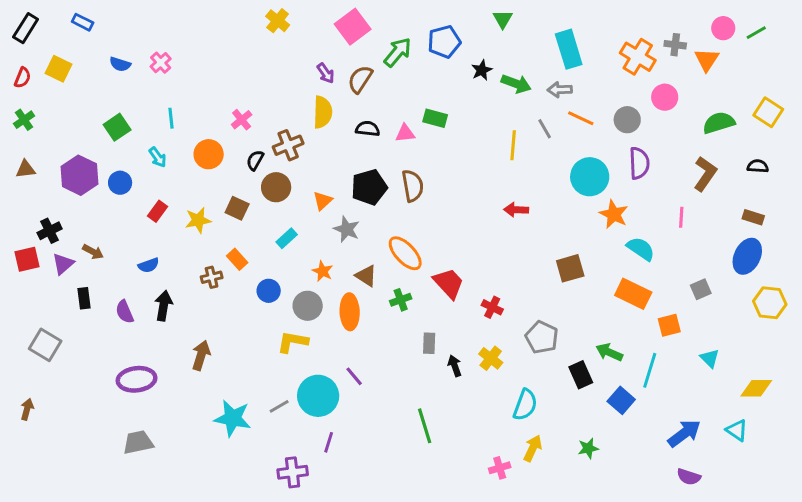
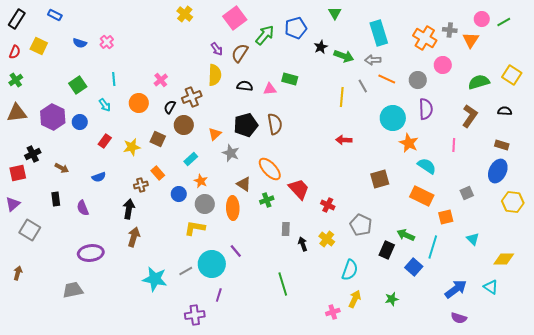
brown triangle: (26, 169) -> (17, 113), size x1.5
purple triangle: (63, 264) -> (13, 204), moved
orange star: (323, 271) -> (201, 181), moved
black arrow: (164, 306) -> (129, 209), moved
black rectangle: (581, 375) -> (387, 250), turned 48
gray trapezoid: (138, 442) -> (73, 290), moved

